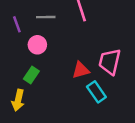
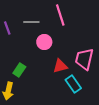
pink circle: (37, 45) -> (44, 42), moved

